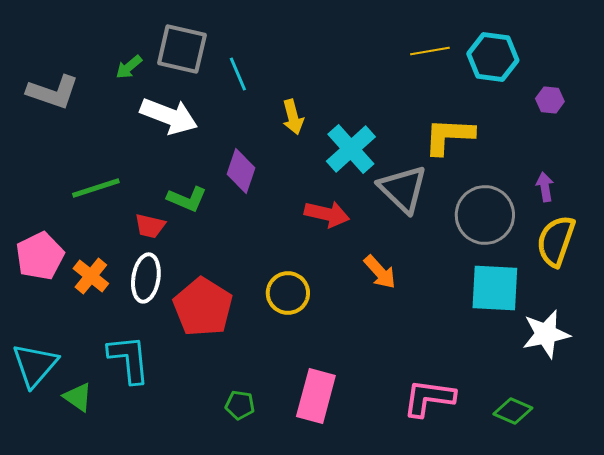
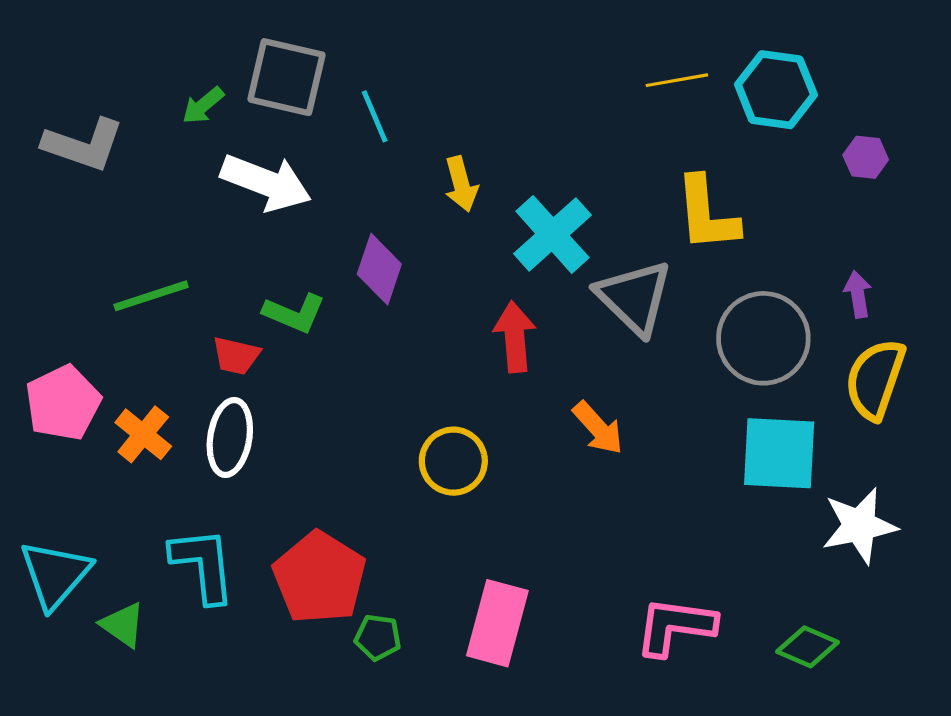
yellow L-shape: (449, 136) -> (707, 214), turned -98
red arrow: (327, 214) -> (515, 337), turned -108
red pentagon: (203, 307) -> (320, 578), moved

